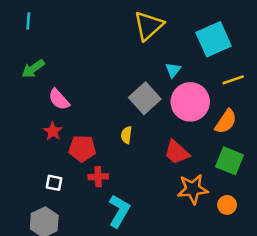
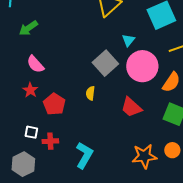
green arrow: (33, 69) -> (28, 28), moved
red pentagon: (82, 148) -> (54, 104), turned 30
red cross: (98, 177) -> (50, 141), moved
orange star: (193, 189) -> (144, 156), moved

